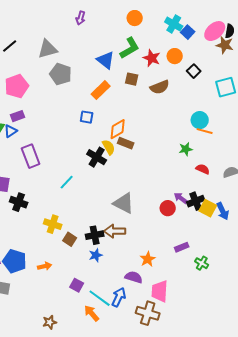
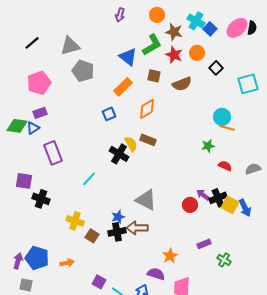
purple arrow: (81, 18) -> (120, 15), moved
brown star: (225, 45) -> (174, 32), moved
blue square: (87, 117) -> (109, 114), turned -32
orange diamond: (118, 129) -> (147, 109), moved
blue star: (96, 255) -> (118, 217), moved

